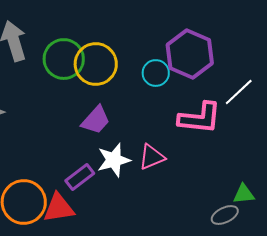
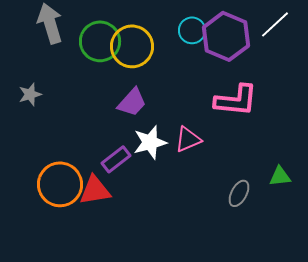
cyan circle: (156, 73) -> (192, 30), moved
white line: (239, 92) -> (275, 24), moved
gray ellipse: (225, 215) -> (239, 193), moved, turned -36

